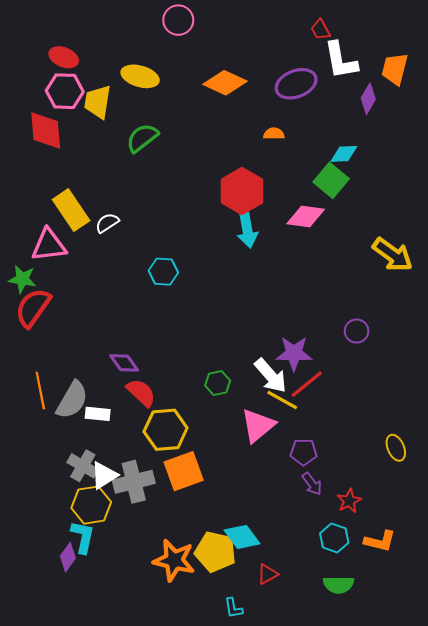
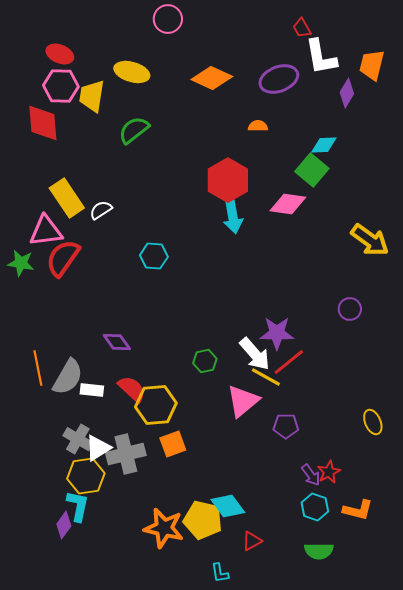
red semicircle: (33, 308) -> (63, 258), moved
purple circle: (357, 331) -> (350, 309), moved
red semicircle: (141, 393) -> (132, 389), moved
orange square: (184, 471) -> (173, 444), size x0.7
purple arrow: (312, 484) -> (311, 475), moved

